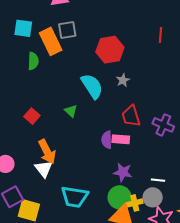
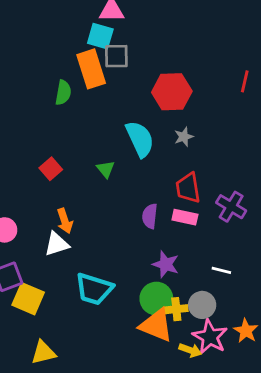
cyan square: (23, 28) -> (100, 36), moved
pink rectangle: (121, 139) -> (185, 217), moved
orange arrow: (47, 152) -> (65, 221), size x0.7
white triangle: (44, 169) -> (57, 244), turned 42
white line: (158, 180) -> (221, 270), moved

